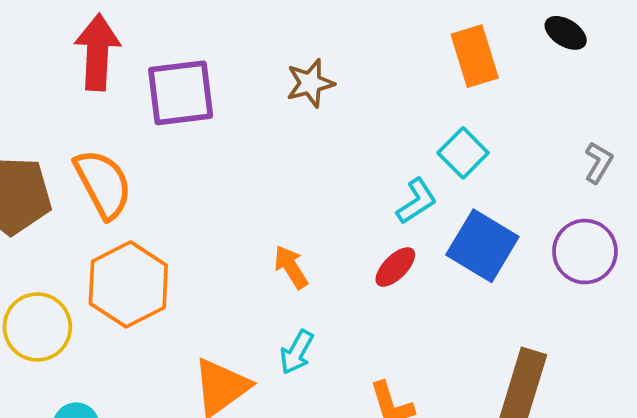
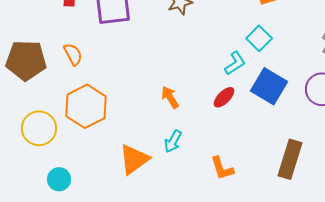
orange semicircle: (103, 184) -> (73, 54), size x0.6

